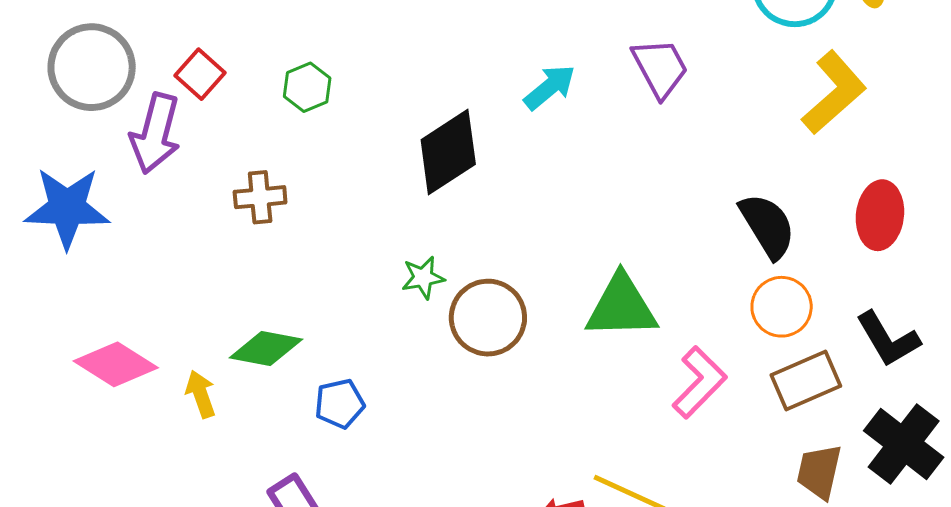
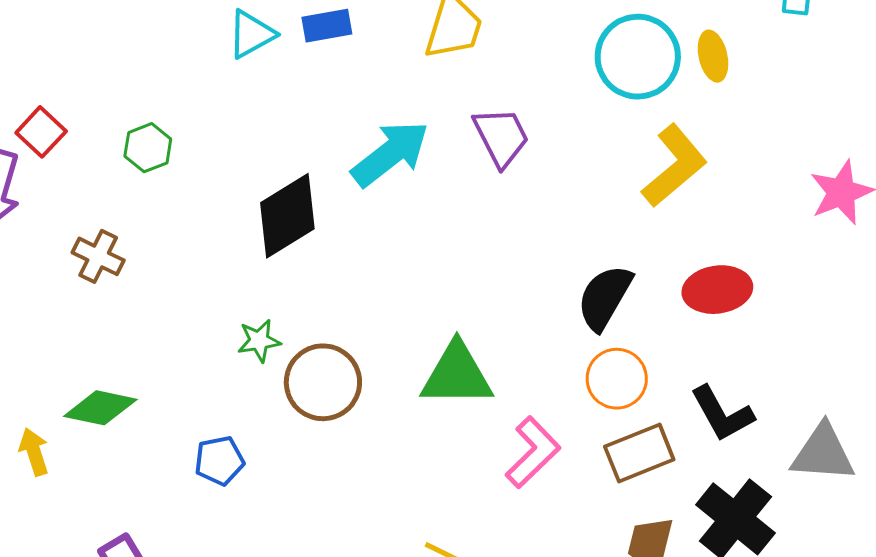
cyan arrow: (550, 87) -> (390, 154), size x1.5
brown cross: (260, 197) -> (98, 256), turned 30
red ellipse: (880, 215) -> (717, 290), turned 74
black semicircle: (767, 226) -> (605, 297), turned -120
blue pentagon: (340, 404) -> (219, 461), moved

